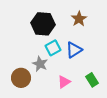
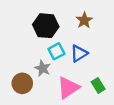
pink triangle: (64, 82) -> (68, 88), size x1.6

